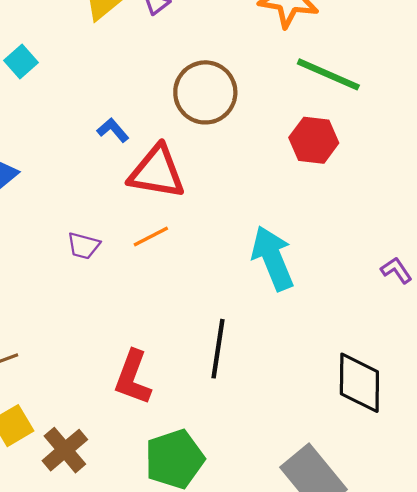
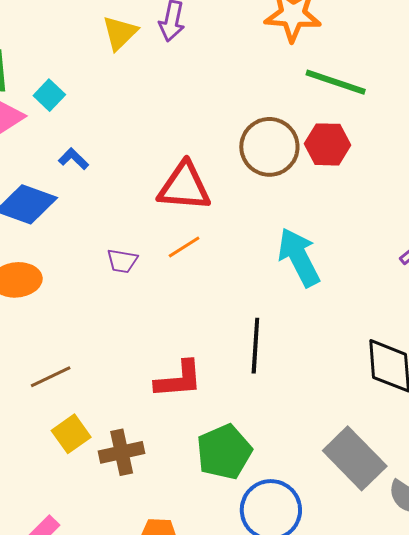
brown circle: (205, 92) -> (269, 147), moved
blue L-shape: (113, 130) -> (74, 159), moved
red L-shape: (133, 378) -> (179, 379), turned -110
brown cross: (65, 450) -> (122, 452), turned 33

